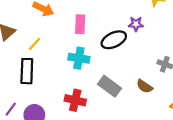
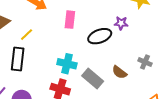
cyan cross: (79, 58) -> (67, 64), moved
brown semicircle: (145, 86) -> (119, 72), moved

